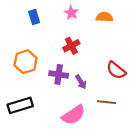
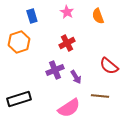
orange semicircle: (104, 17) -> (98, 16), turned -112
orange hexagon: (26, 62) -> (19, 42), moved
purple cross: (59, 74) -> (55, 70), turned -30

